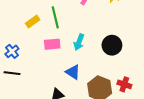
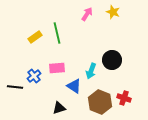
cyan arrow: (79, 42) -> (91, 71), moved
pink rectangle: (52, 44) -> (57, 68), moved
blue cross: (12, 51) -> (34, 76), moved

